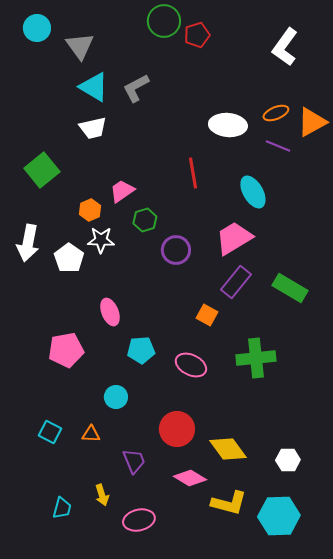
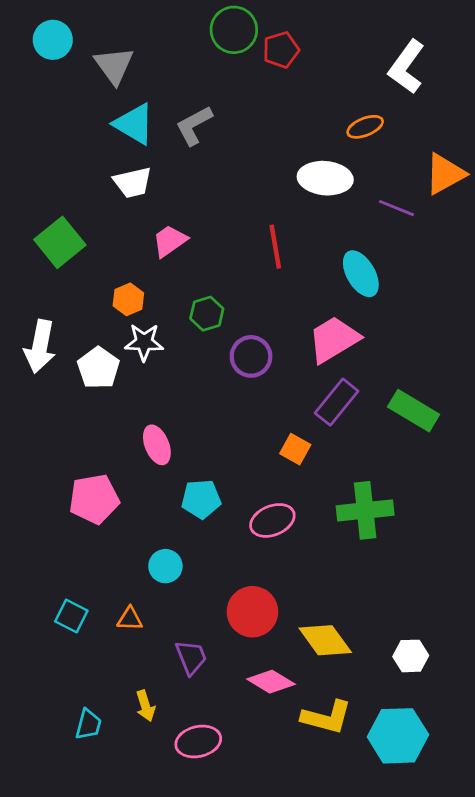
orange ellipse: (276, 113) -> (365, 127), moved
pink trapezoid: (122, 191) -> (170, 241), moved
pink ellipse: (191, 365) -> (272, 520), turned -48

